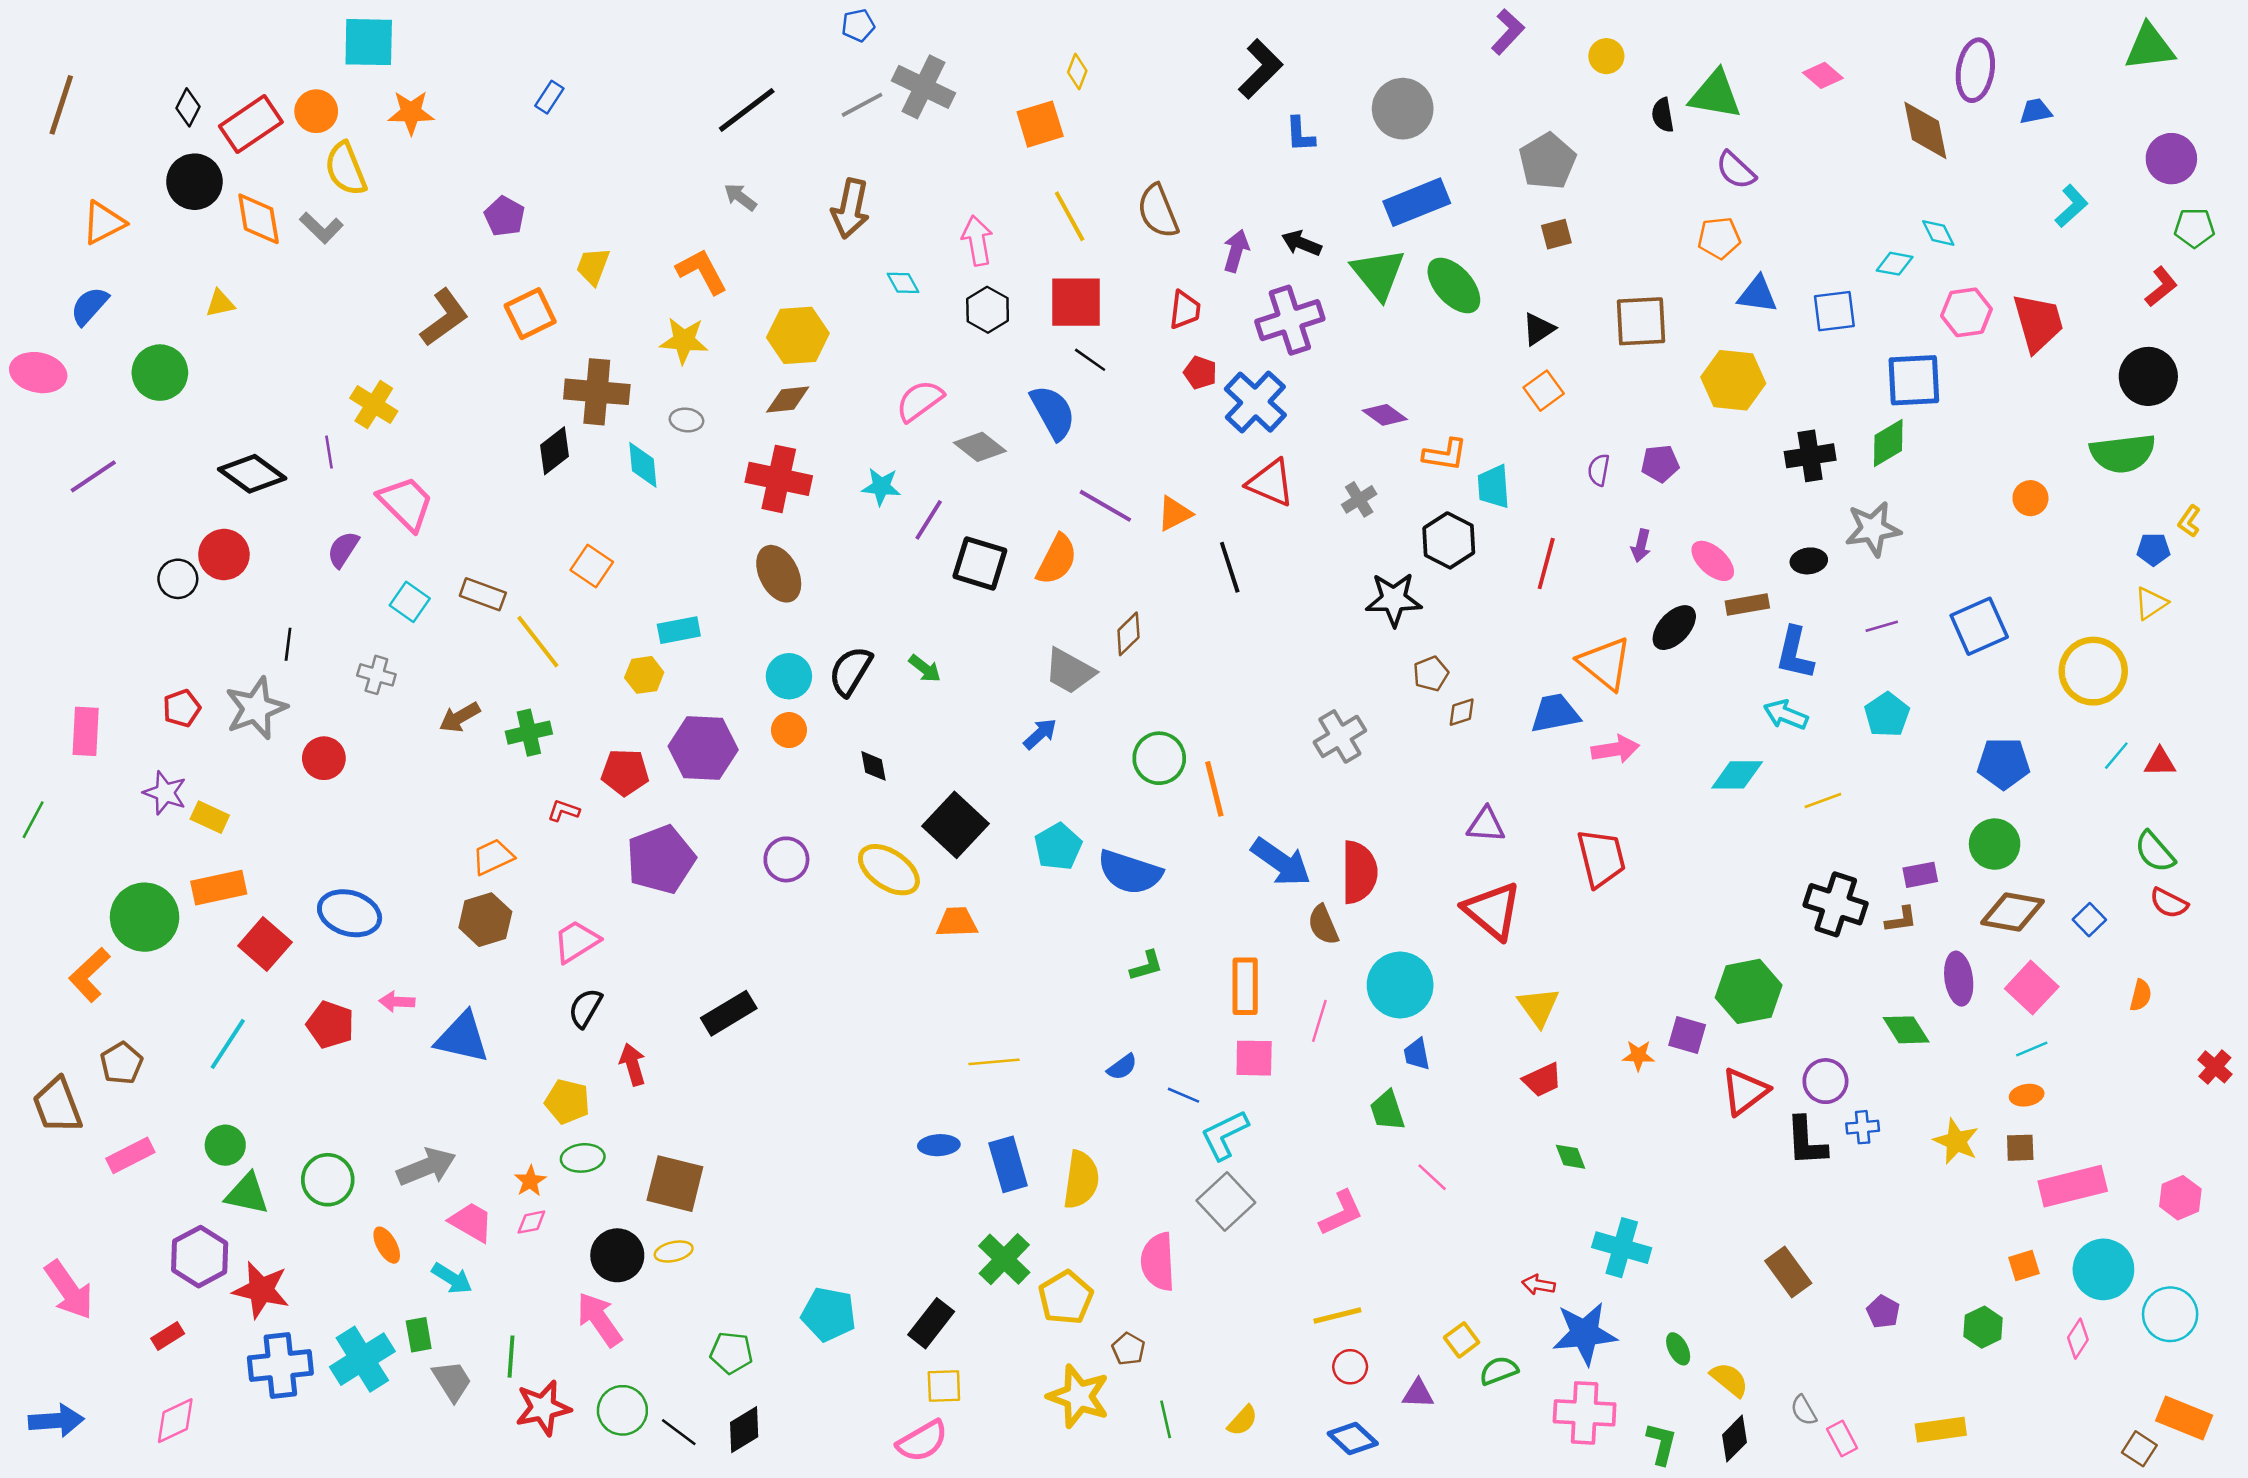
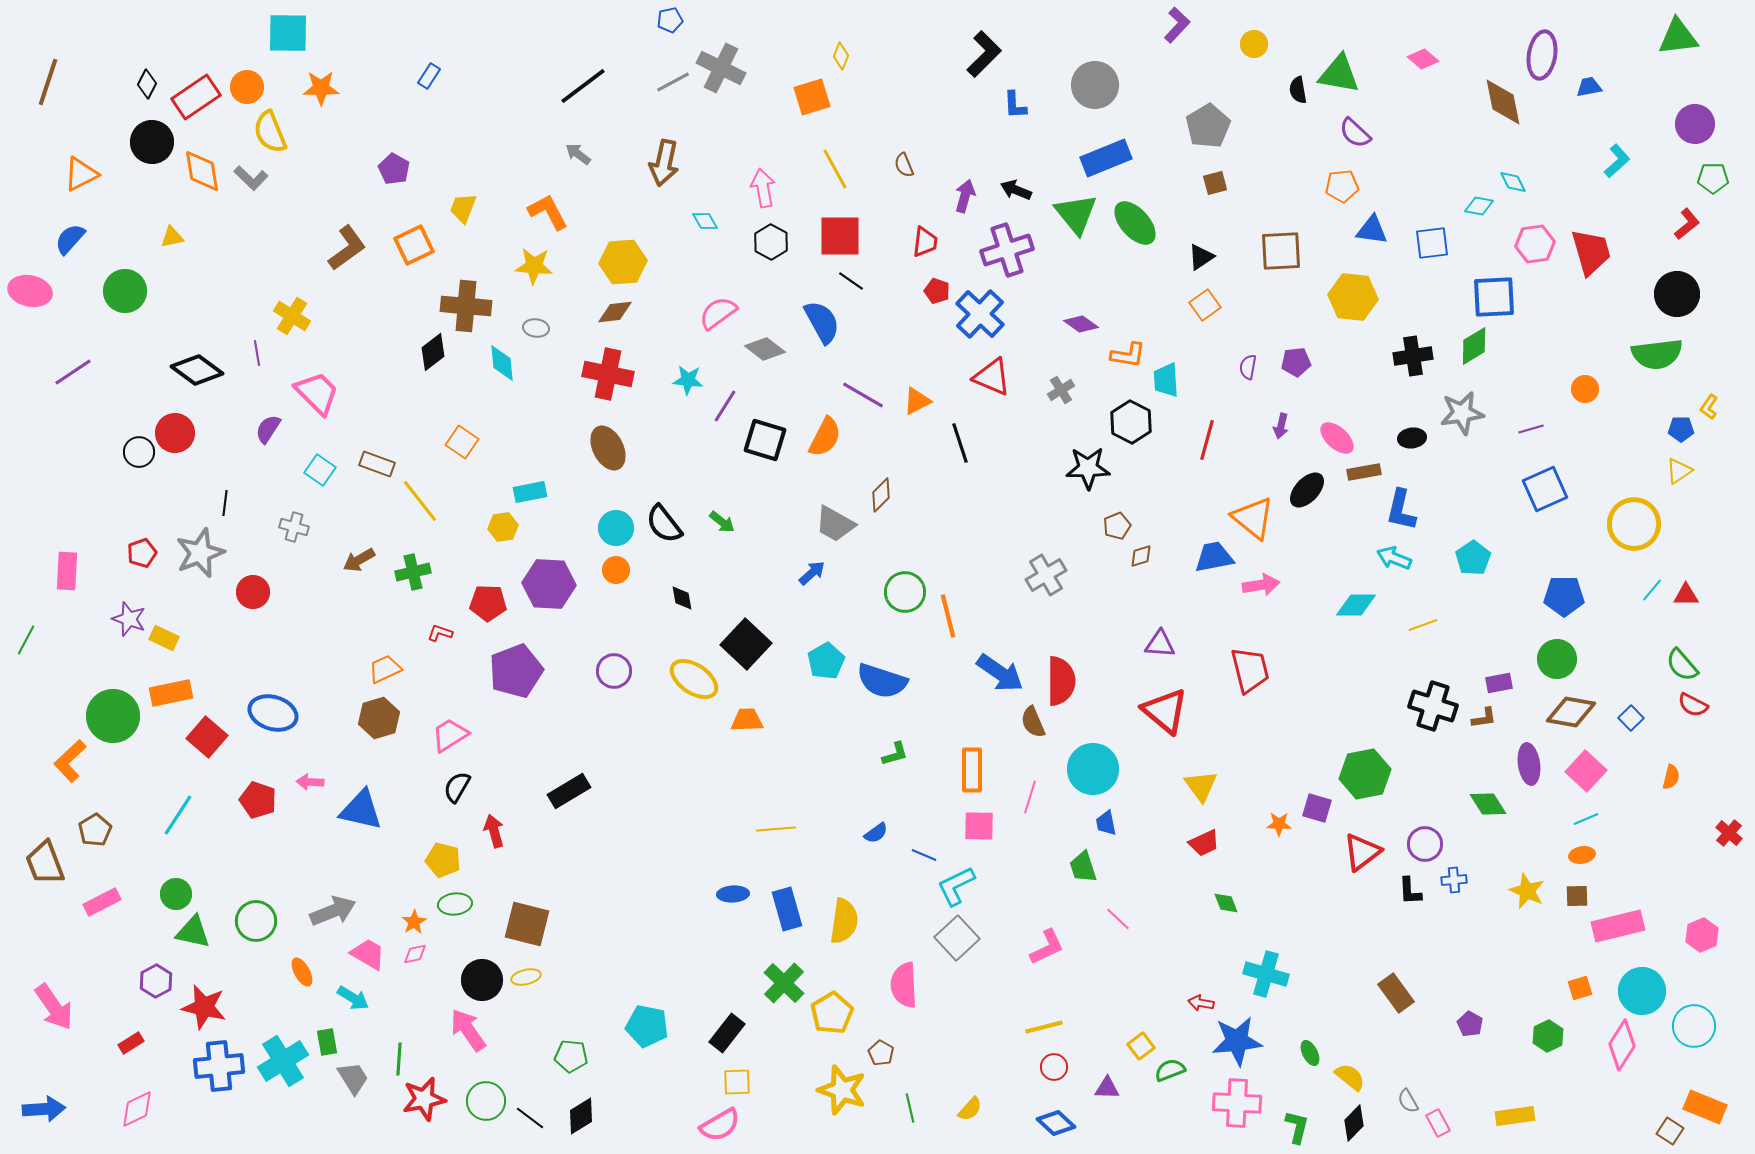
brown semicircle: (1158, 211) -> (904, 165), size x0.6
purple line: (1882, 626) -> (1531, 429), moved
black semicircle: (850, 671) -> (664, 524), turned -69
black L-shape: (1806, 1141) -> (1410, 891), size x0.7
purple hexagon: (200, 1257) -> (156, 981), size x0.7
pink diamond: (2078, 1339) -> (1622, 1045), size x1.6

